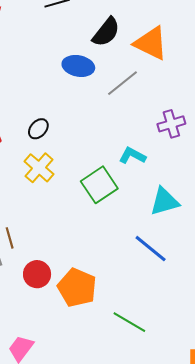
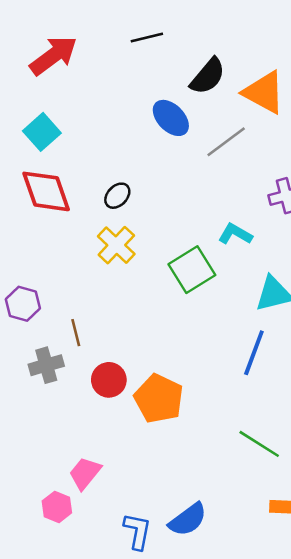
blue ellipse: (78, 66) -> (171, 118), turned 32
blue line: (151, 249) -> (254, 353), turned 69
green line: (129, 322) -> (259, 444), moved

